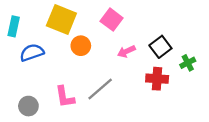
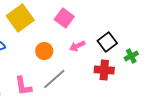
yellow square: (61, 20) -> (20, 18), turned 32
orange circle: (81, 46) -> (44, 51), moved

